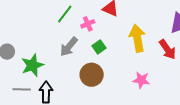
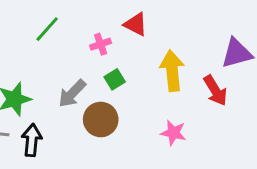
green line: (65, 14) -> (47, 29), moved
gray arrow: (69, 47) -> (72, 94), moved

